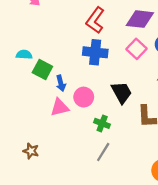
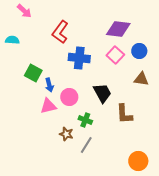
red L-shape: (95, 20) -> (60, 32), moved
cyan semicircle: (24, 55) -> (12, 40), moved
brown star: (31, 151) -> (66, 134), moved

